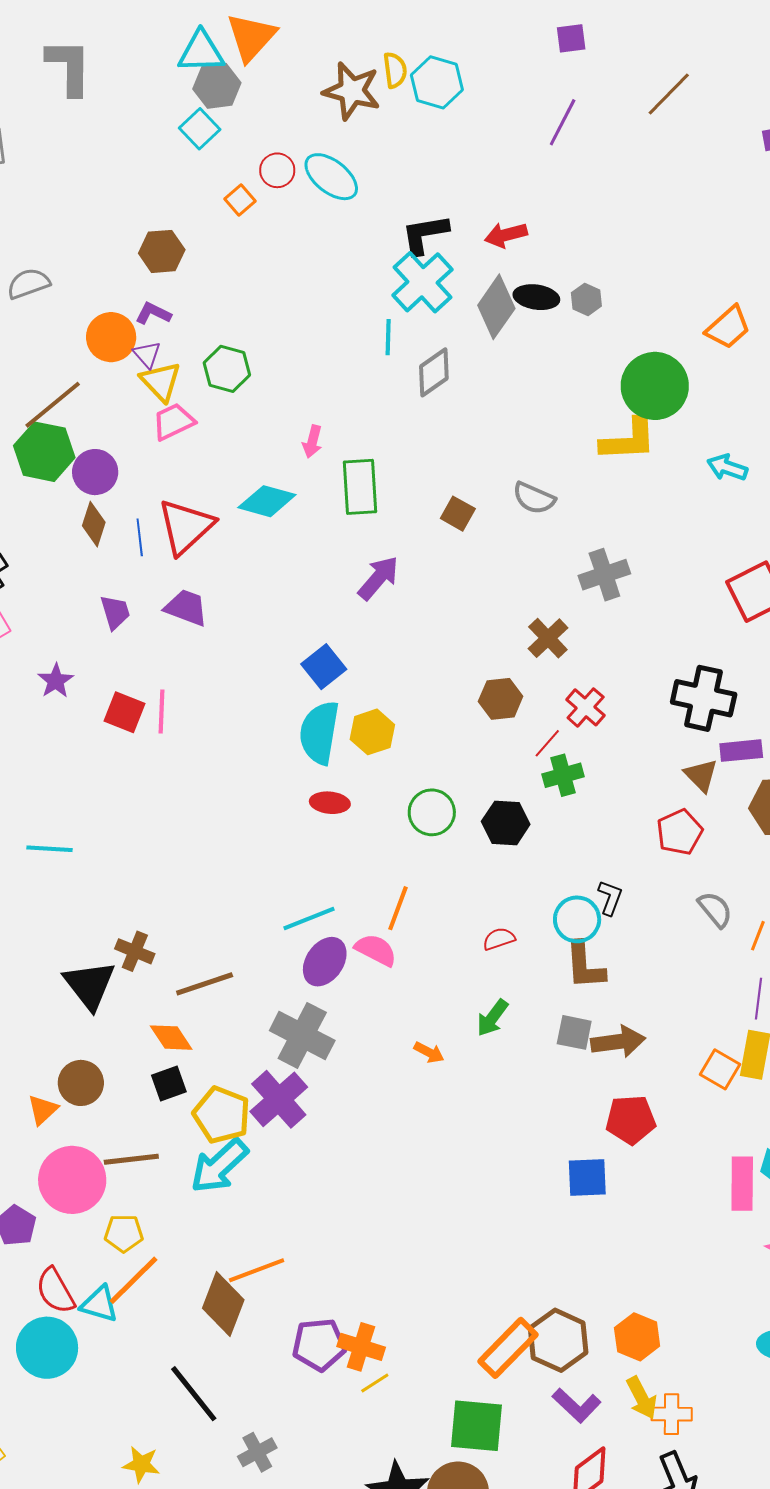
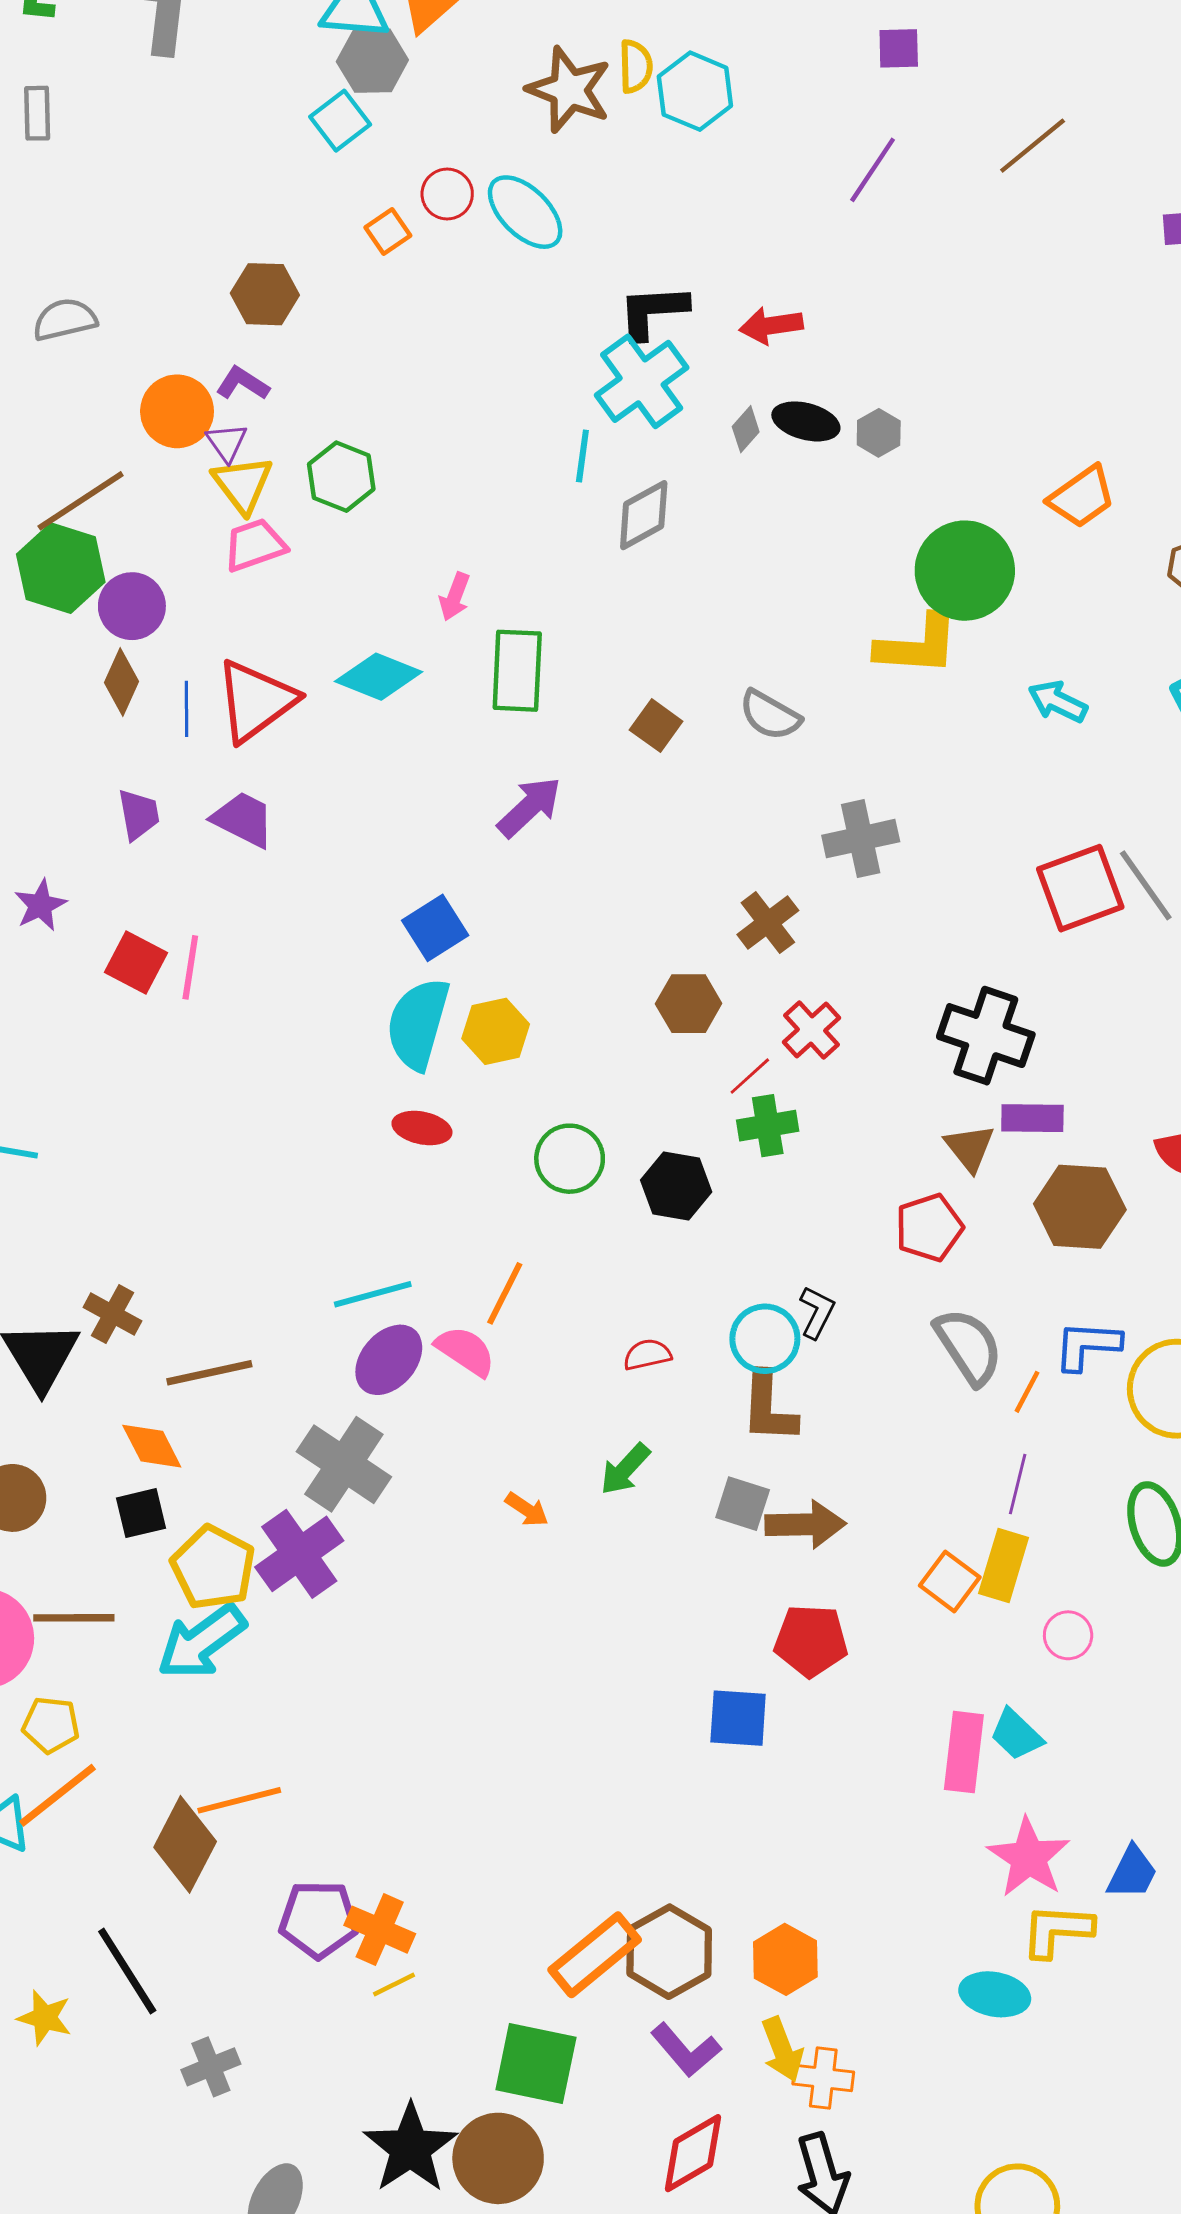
gray diamond: (496, 307) -> (746, 429), size x0.5
gray semicircle: (715, 909) -> (969, 1346), size x1.4
yellow star: (141, 1464) -> (45, 2018), moved

